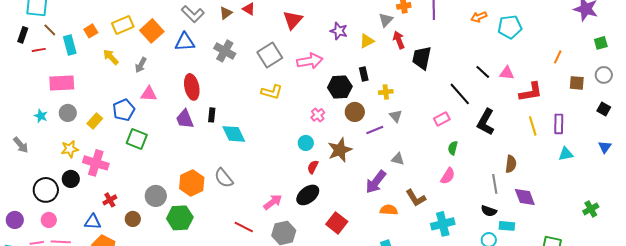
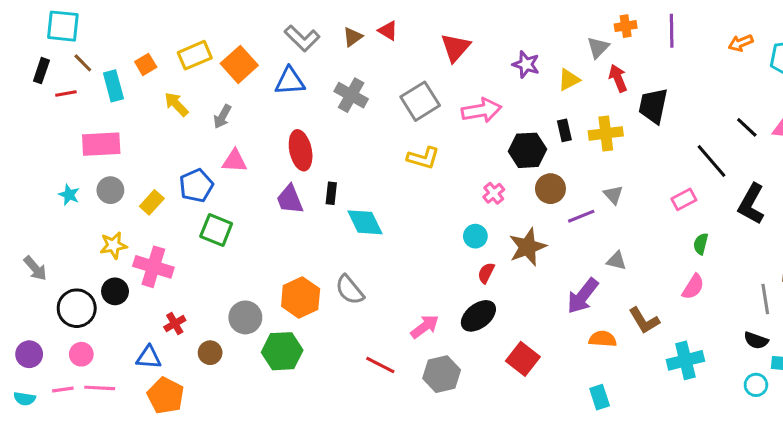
yellow cross: (386, 92) -> (606, 133), moved, size x1.5
gray arrow: (21, 145) -> (35, 268), moved

